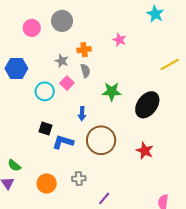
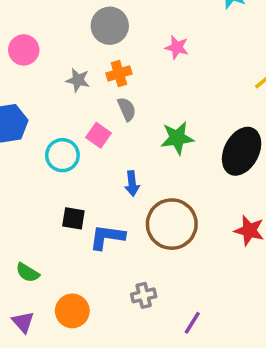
gray circle: (62, 21) -> (110, 26), moved
gray star: (62, 61) -> (78, 80), moved
green semicircle: (14, 165) -> (28, 273), moved
orange circle: (47, 183) -> (72, 311), moved

